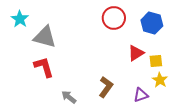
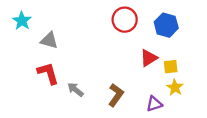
gray triangle: (45, 37) -> (49, 40), size x0.7
gray arrow: (69, 97) -> (75, 90), moved

